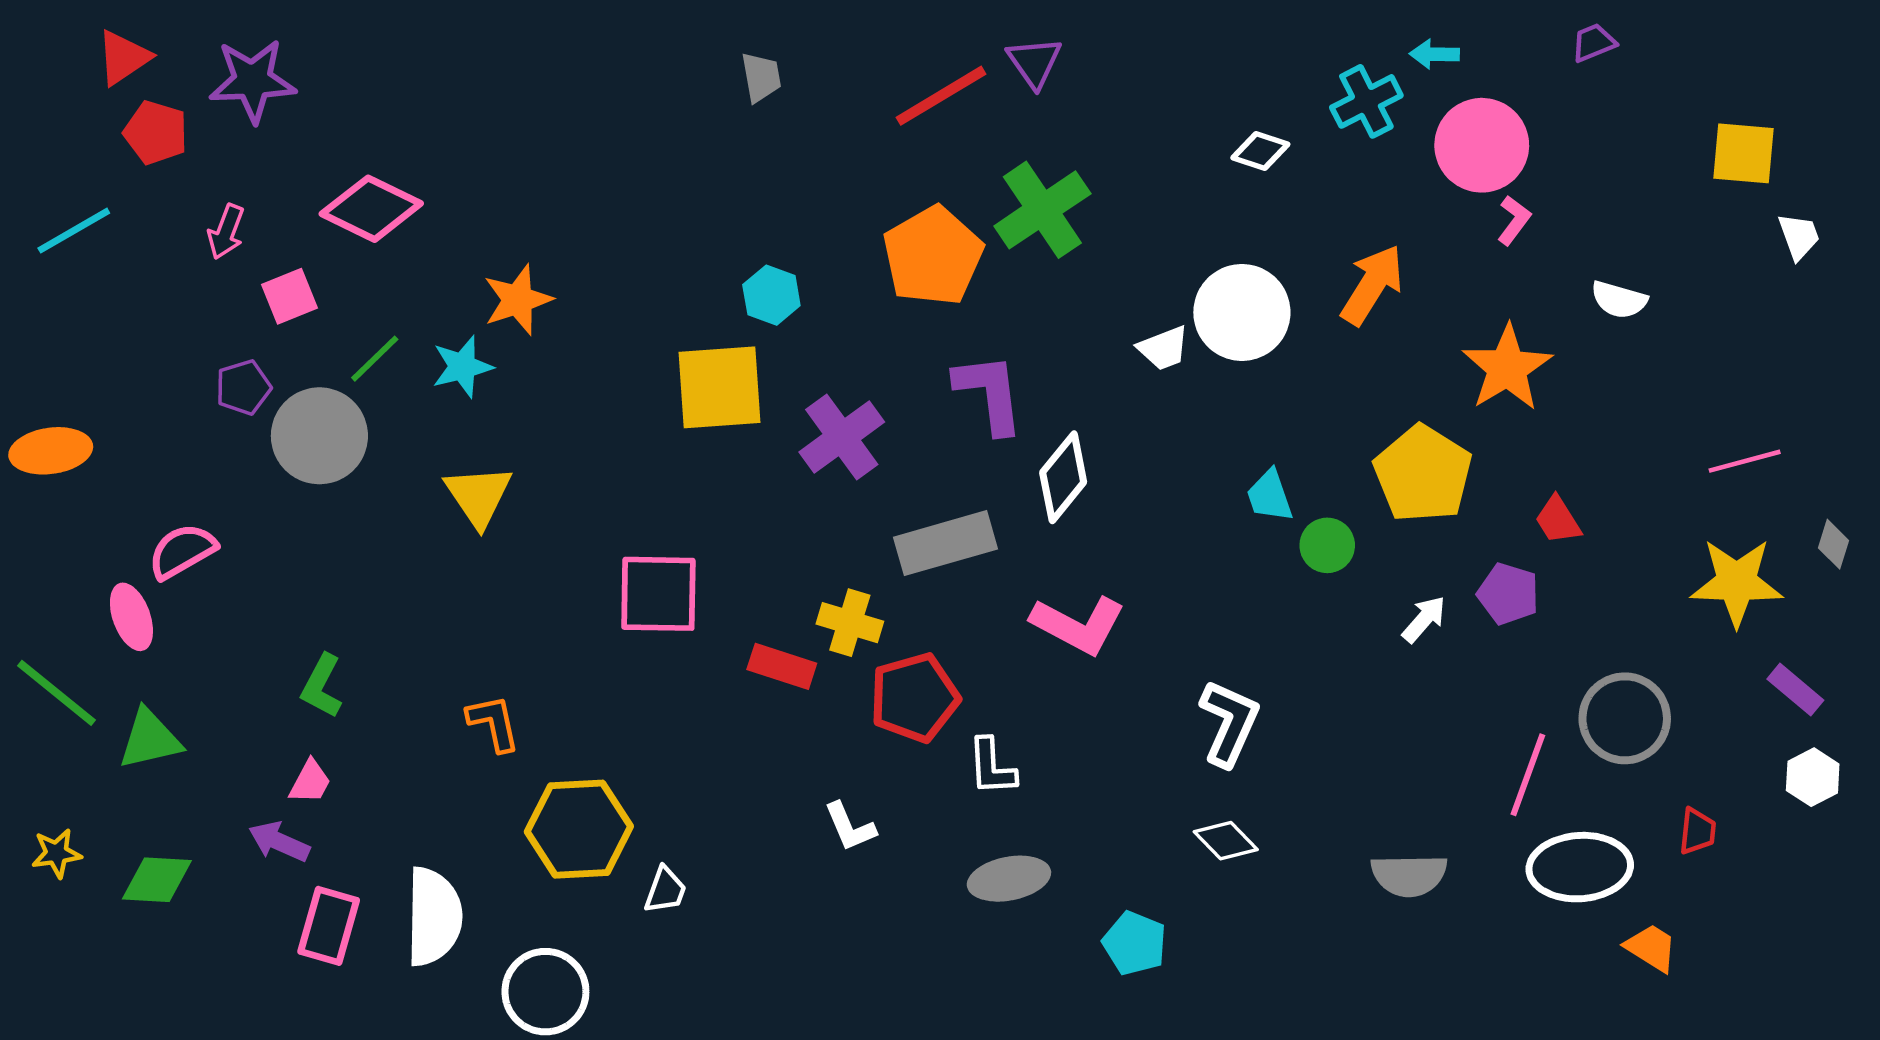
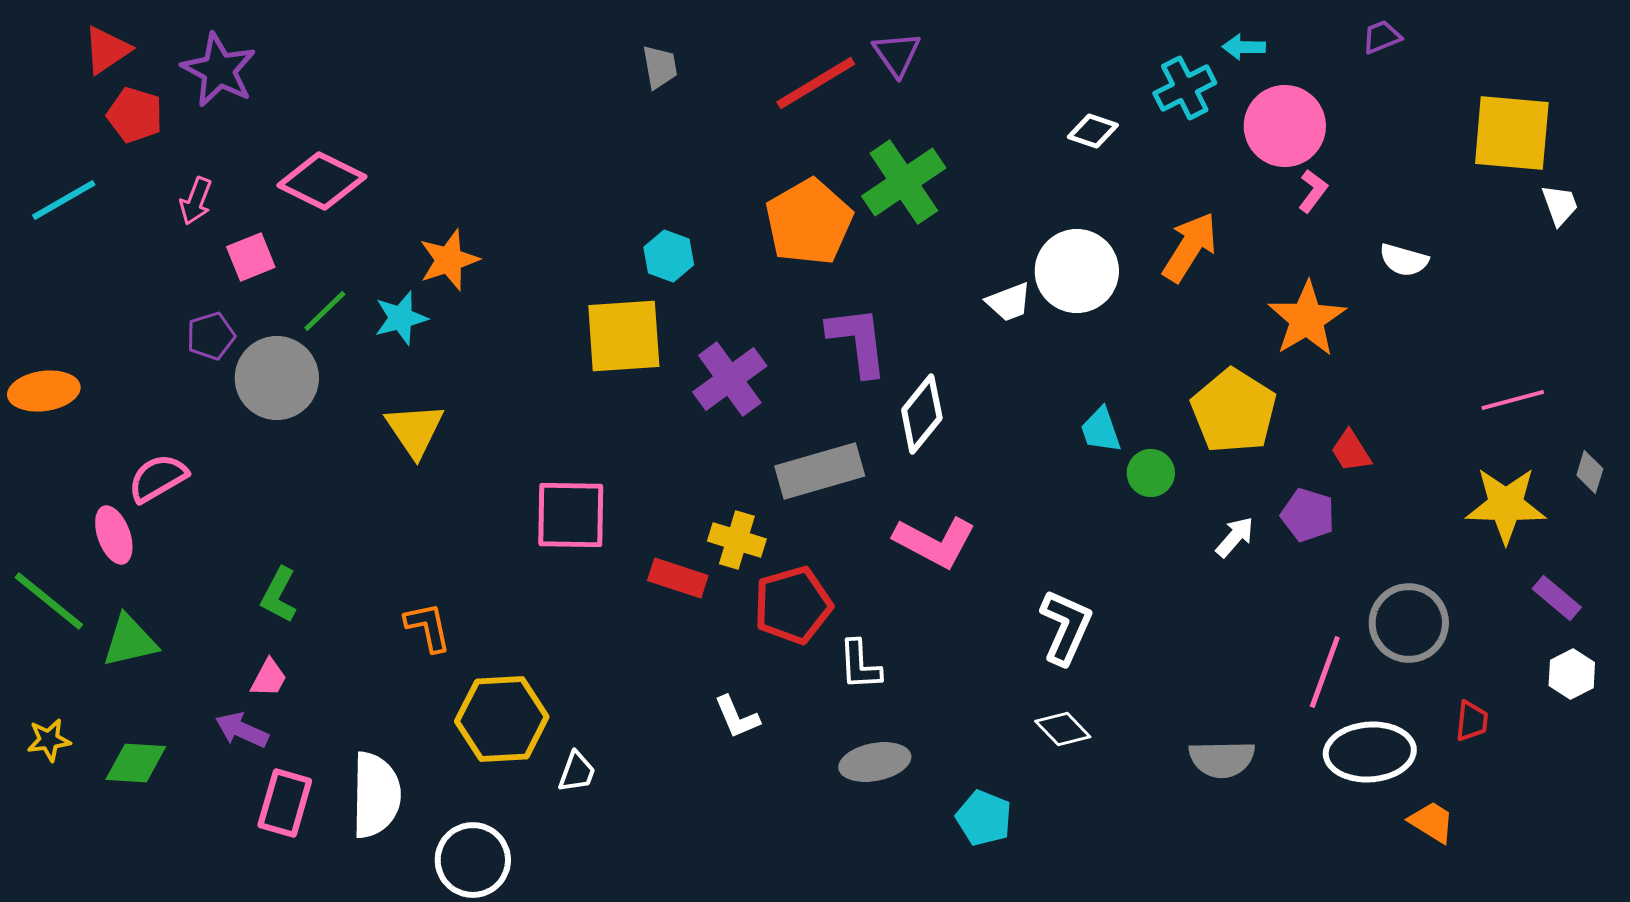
purple star: (253, 81) -> (219, 70), turned 30
yellow square: (1743, 153) -> (1512, 133), size x1.4

